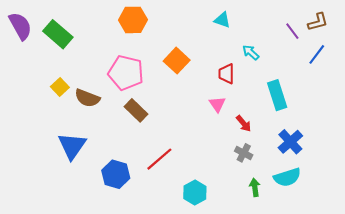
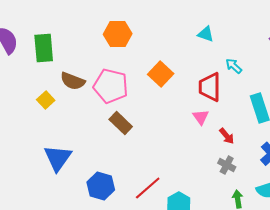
green rectangle: (58, 34) -> (44, 48), turned 44
red trapezoid: (226, 74) -> (210, 87), size x1.4
brown semicircle: (87, 98) -> (73, 81), moved
red line: (159, 159) -> (148, 188), moved

